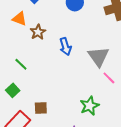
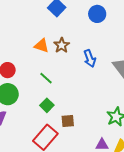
orange triangle: (19, 19) -> (42, 46), moved
green square: (13, 90) -> (47, 105), moved

